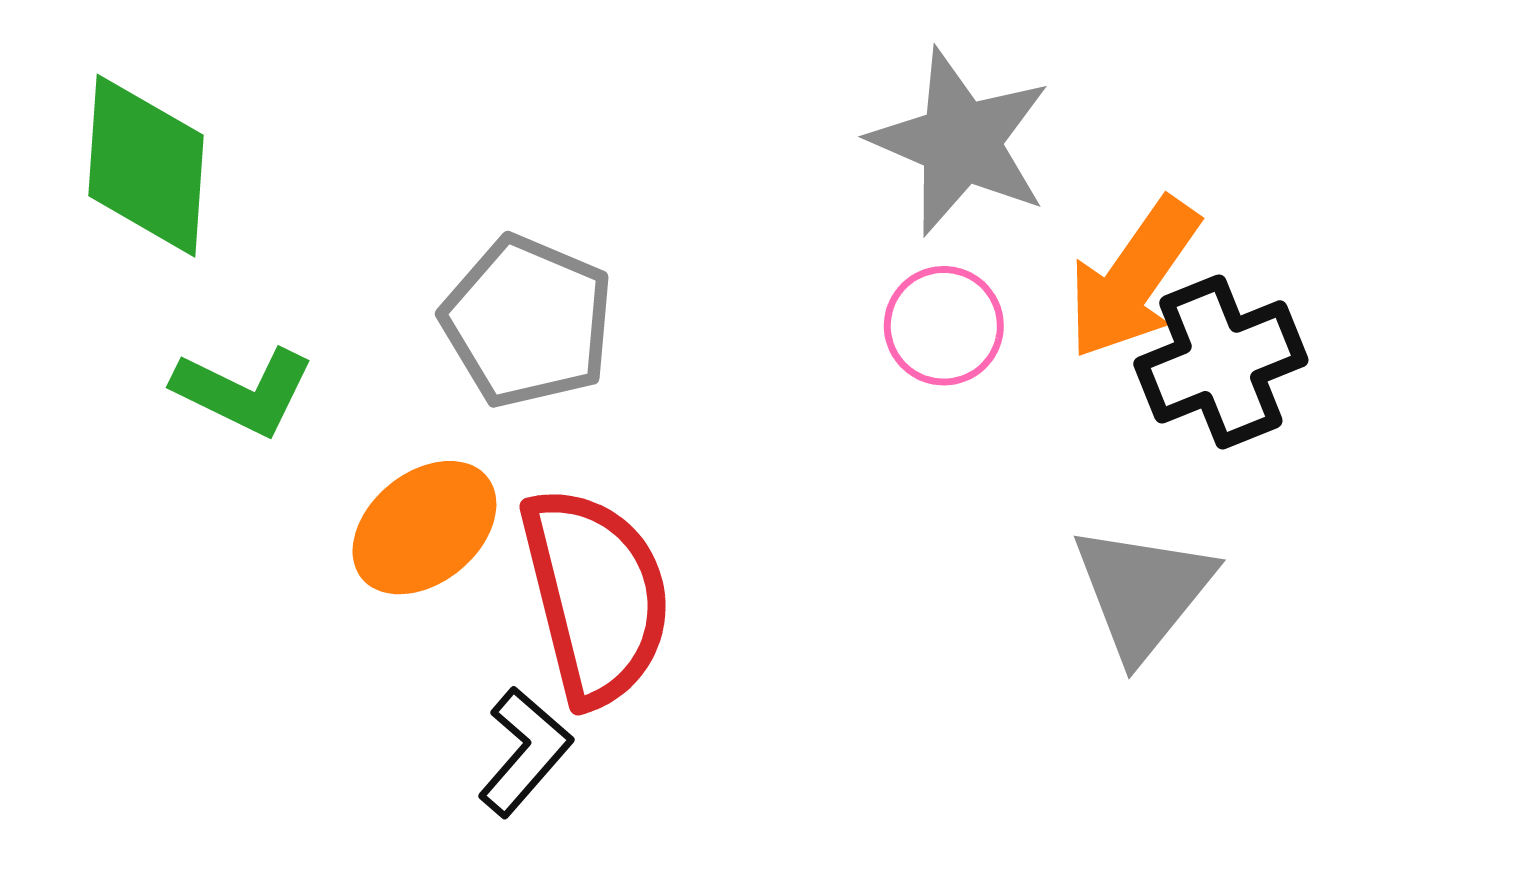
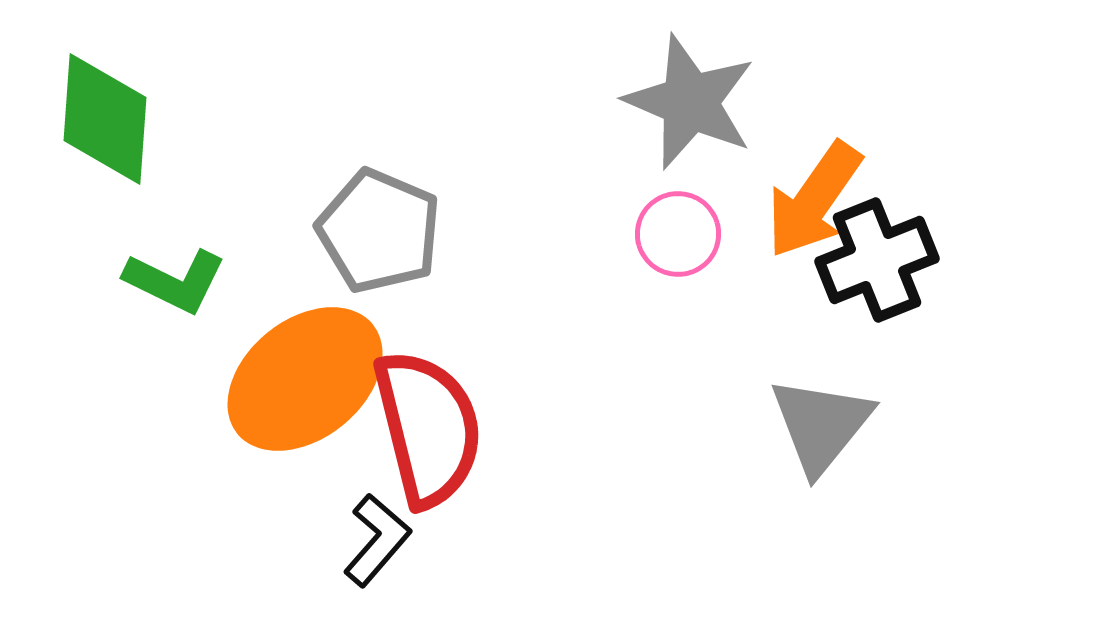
orange ellipse: (424, 528) -> (305, 379), size x1.5

